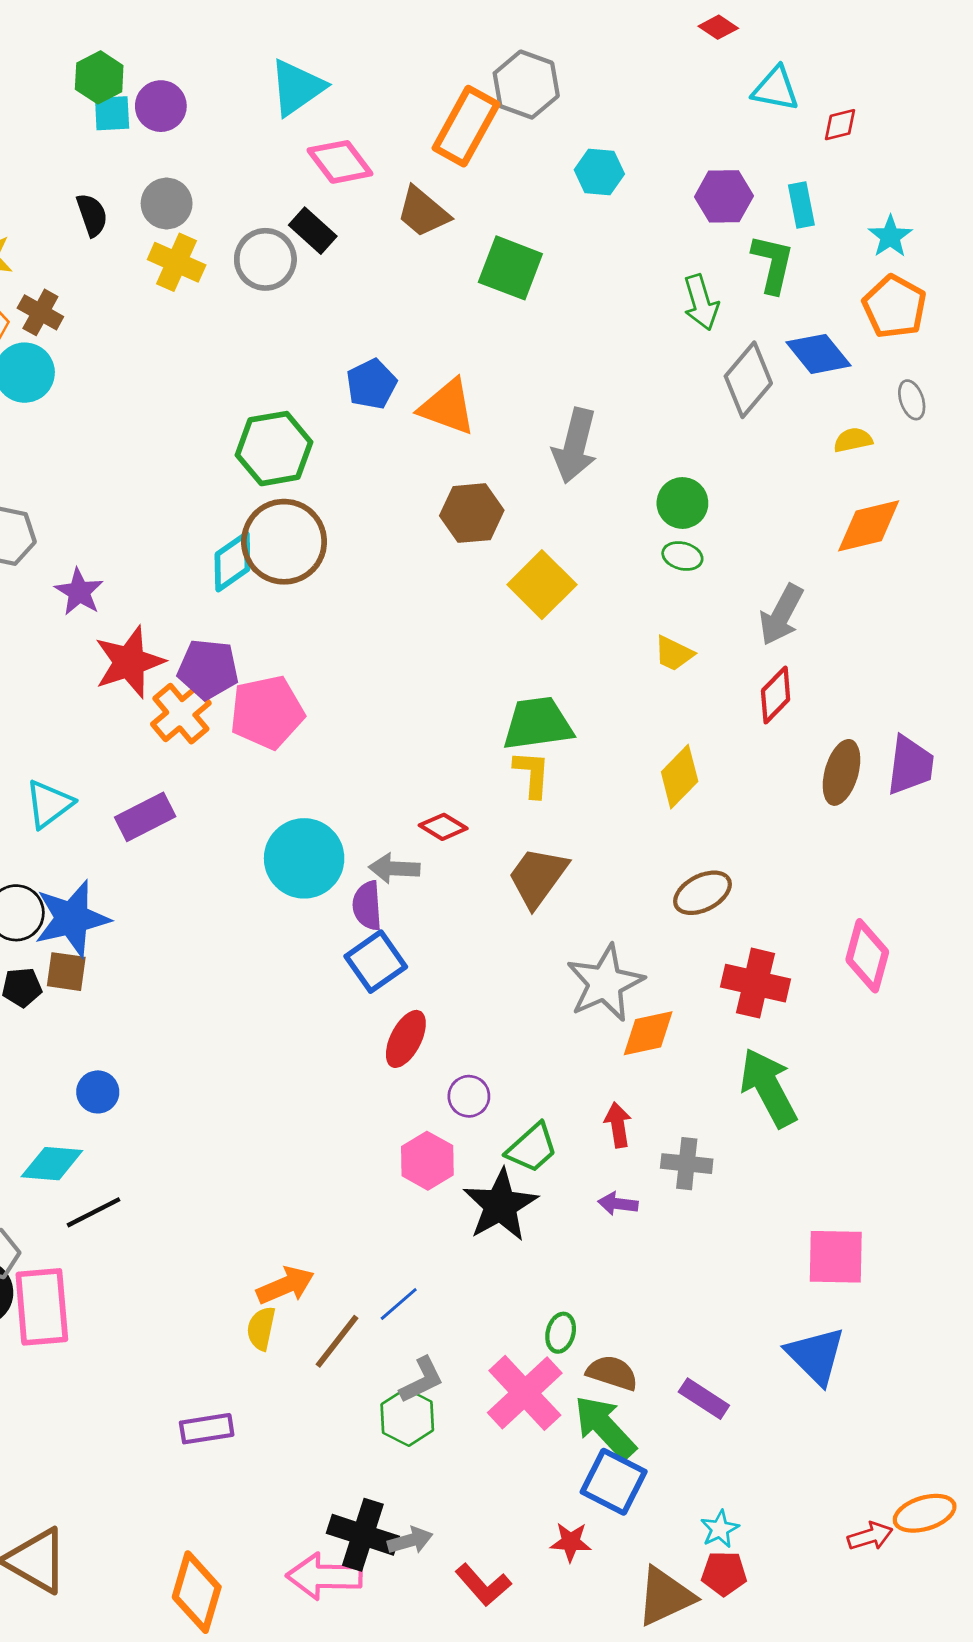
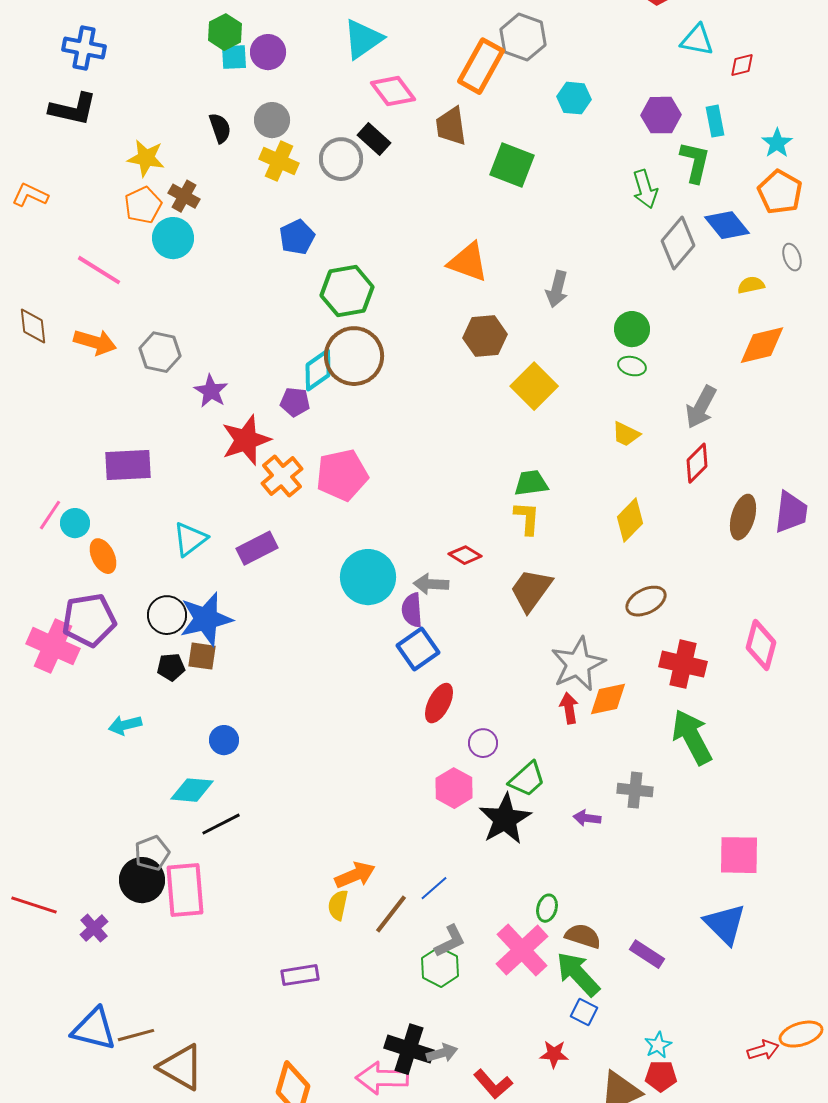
brown trapezoid: (423, 212) -> (451, 126), turned 42
blue pentagon: (371, 384) -> (297, 237), moved
gray arrow: (575, 446) -> (557, 289), size x0.7
purple pentagon: (208, 669) -> (295, 402), moved, size x0.7
green trapezoid: (538, 724) -> (531, 483), size x0.7
red arrow: (618, 1125) -> (569, 708), moved
blue square: (614, 1482) -> (584, 1012), size x0.6

